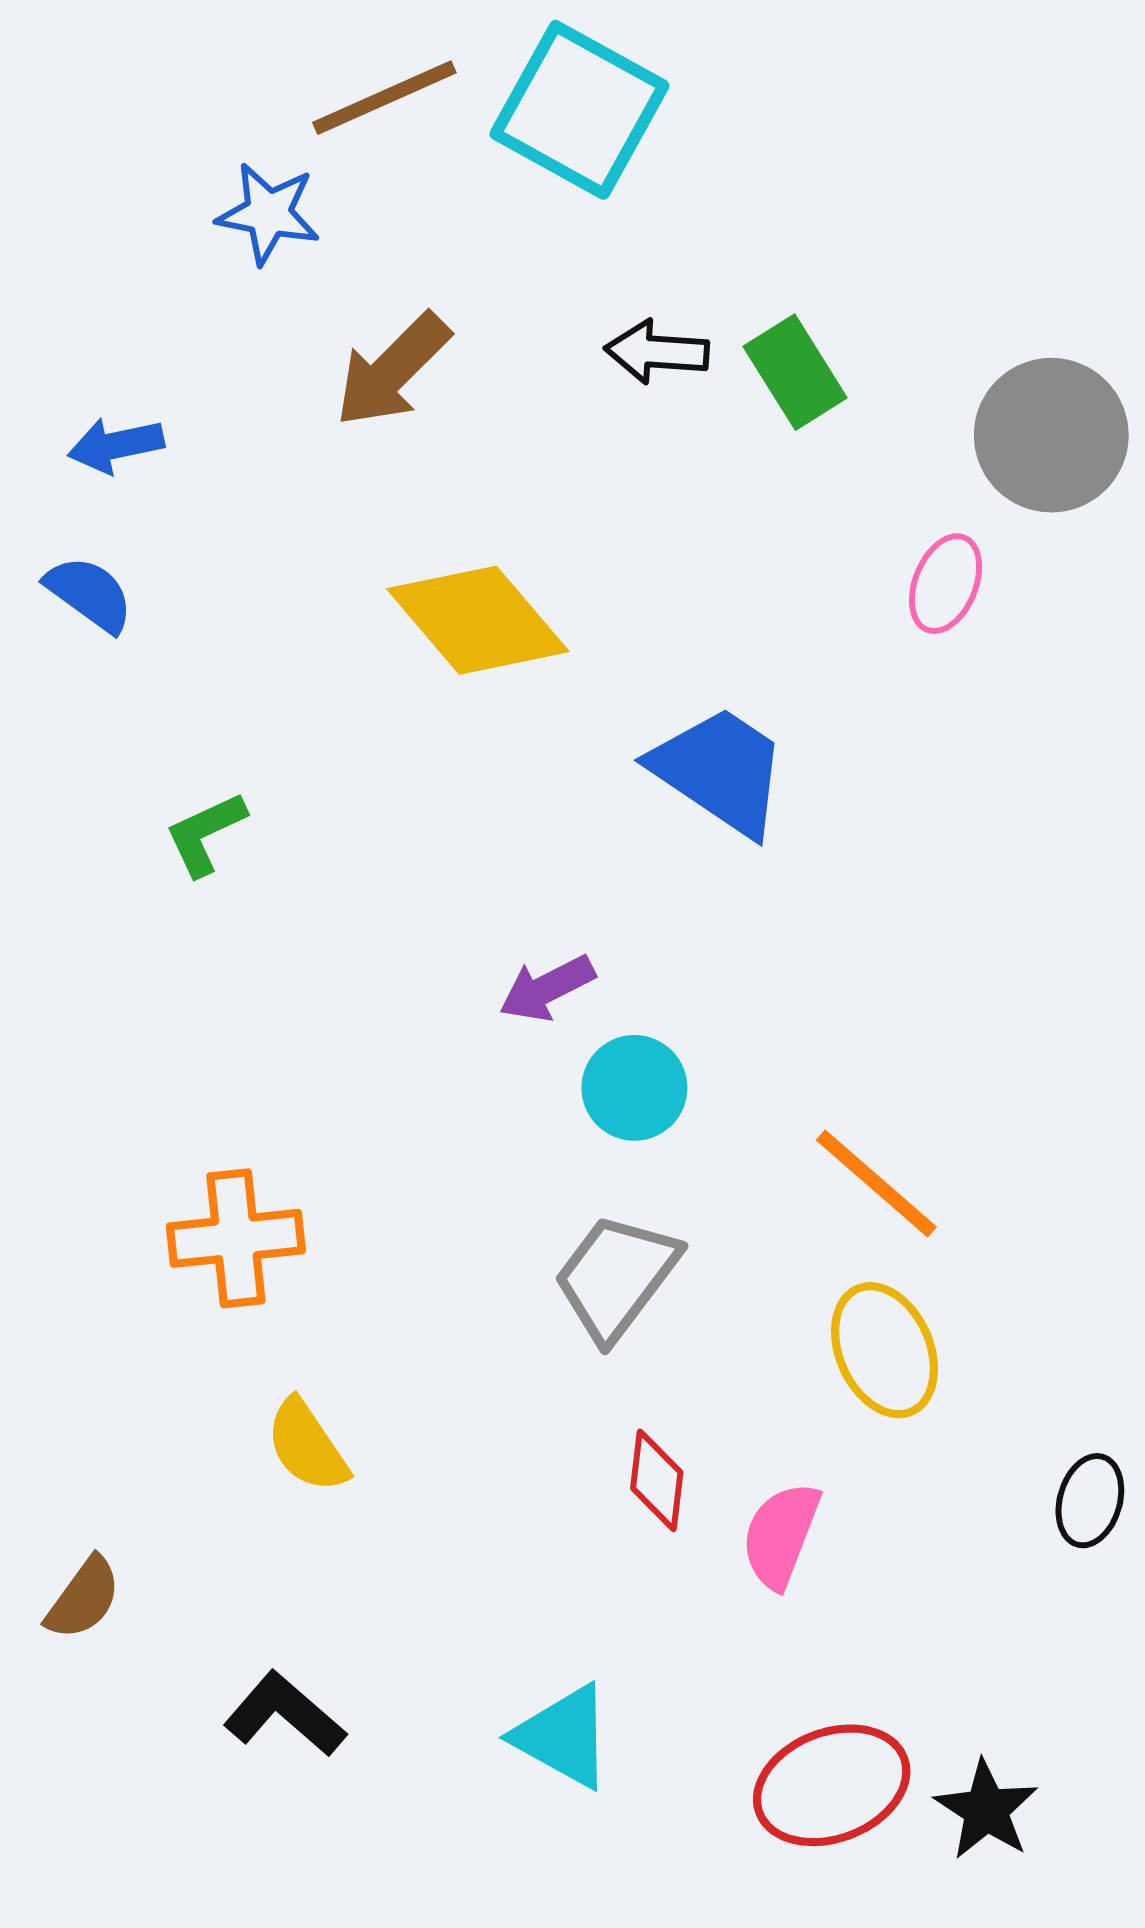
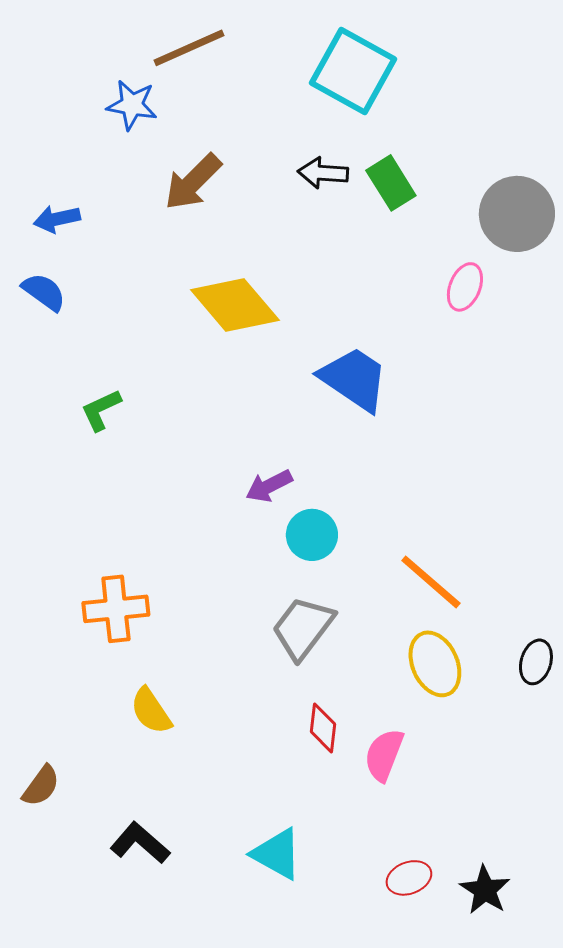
cyan square: (580, 110) -> (353, 71), moved
black ellipse: (1090, 1501) -> (536, 662), moved
red ellipse: (832, 1785) -> (409, 878), size x0.6

